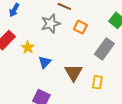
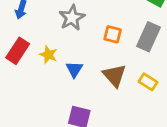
orange square: (80, 27) -> (113, 34), moved
yellow rectangle: (97, 82) -> (148, 82), turned -56

